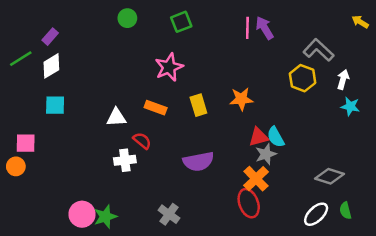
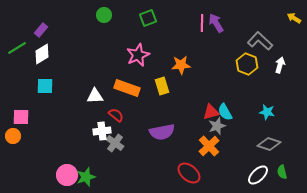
orange star: (241, 99) -> (181, 65), moved
cyan star: (350, 106) -> (267, 112), moved
orange rectangle: (156, 108) -> (127, 88), size x1.4
red ellipse: (249, 203) -> (189, 173), moved, turned -30
gray cross: (169, 214) -> (115, 143), moved

